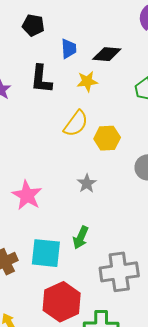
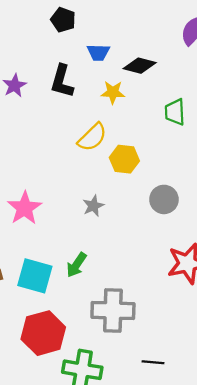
blue trapezoid: (69, 49) -> (98, 52), turned 85

